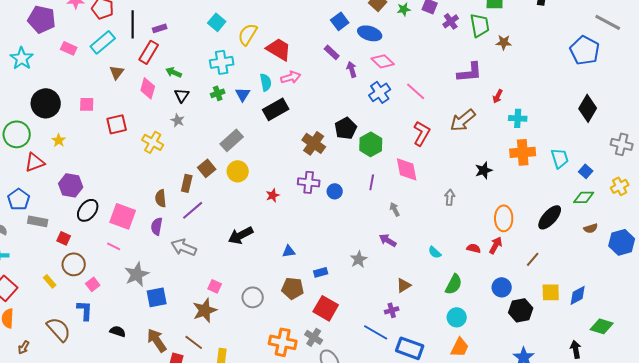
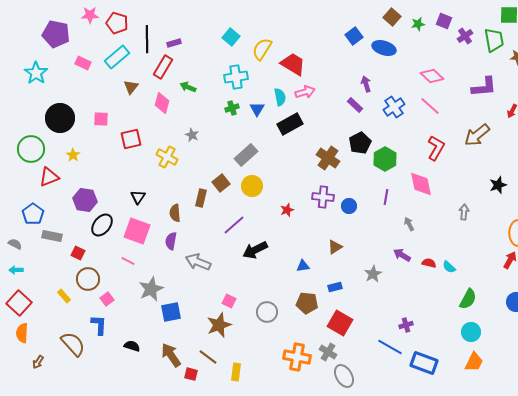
purple rectangle: (332, 52) -> (355, 105), moved
pink diamond: (383, 61) -> (432, 76), moved
black triangle: (182, 95) -> (138, 197), moved
purple line: (193, 210) -> (234, 225), moved
red semicircle: (474, 248) -> (429, 263), moved
brown triangle: (404, 285) -> (335, 247), moved

